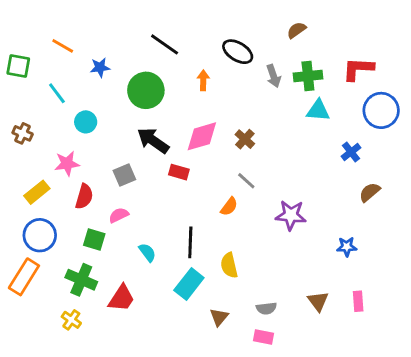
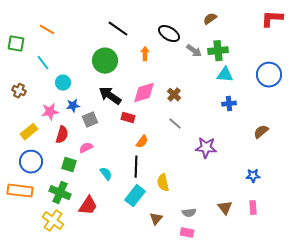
blue star: (100, 67) -> (73, 106), moved
red L-shape: (358, 69) -> (272, 19), moved
gray arrow: (274, 76) -> (194, 51), turned -35
blue cross: (351, 152) -> (229, 104), moved, turned 32
orange semicircle: (229, 207) -> (142, 142), moved
blue star: (347, 247) -> (253, 176), moved
orange rectangle: (24, 277) -> (20, 191), turned 65
yellow cross: (71, 320) -> (53, 221), size x1.5

